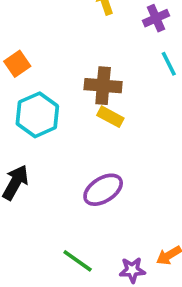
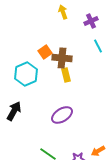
orange square: (17, 64) -> (45, 52), moved
yellow rectangle: (110, 117) -> (66, 75), turned 48

